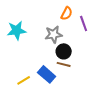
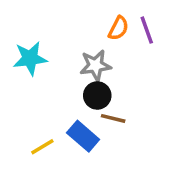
purple line: (84, 23) -> (147, 30), moved
black circle: (64, 51) -> (97, 95), moved

